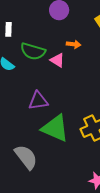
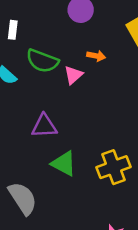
pink triangle: (57, 60) -> (73, 75), turned 42
green triangle: (55, 128) -> (64, 163), size x0.7

